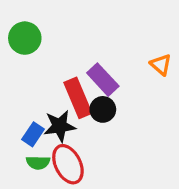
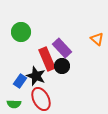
green circle: (25, 38) -> (21, 32), moved
black star: (60, 126) -> (36, 76), turned 30
green semicircle: (38, 163) -> (14, 104), moved

